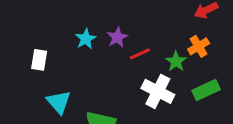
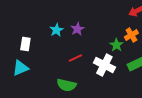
red line: (140, 54) -> (75, 58), moved
cyan triangle: (59, 102) -> (20, 68), moved, turned 48

